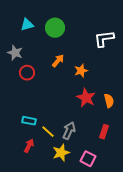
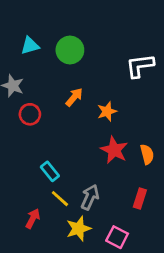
cyan rectangle: (29, 121) -> (50, 171), moved, turned 40

